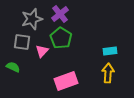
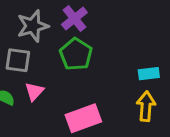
pink triangle: (42, 51) -> (34, 91), moved

